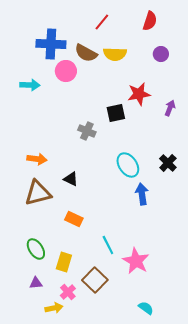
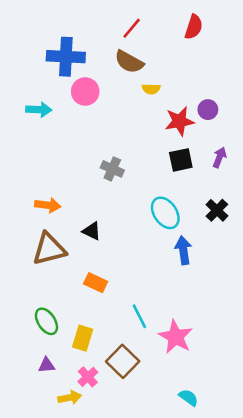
brown semicircle: (86, 53) -> (129, 62), moved
yellow semicircle: (115, 54) -> (151, 89), moved, size x0.6
purple circle: (161, 54) -> (208, 110), moved
purple arrow: (170, 108) -> (220, 157), moved
black square: (116, 113) -> (181, 160), moved

